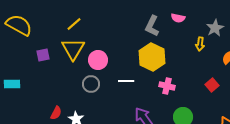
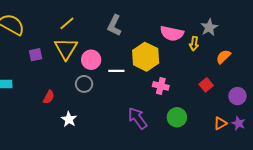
pink semicircle: (178, 18) -> (172, 33), moved, size x1.6
gray L-shape: (152, 26) -> (114, 25), moved
white line: (126, 81) -> (116, 71), moved
red semicircle: (56, 113) -> (49, 97), moved

